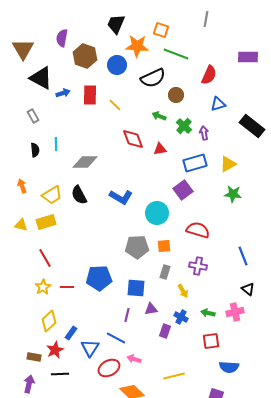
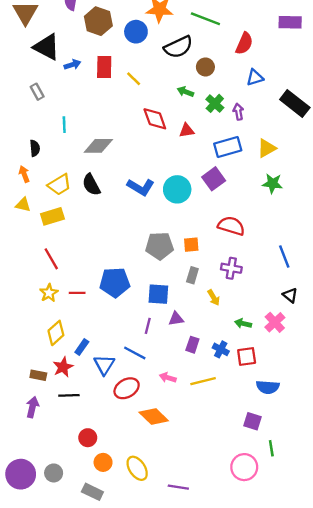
black semicircle: (35, 150) -> (35, 148), moved
cyan circle: (157, 213) -> (177, 189), moved
yellow triangle: (21, 225) -> (23, 205), moved
pink cross: (235, 312) -> (275, 322), turned -30
blue cross: (181, 317) -> (221, 349), moved
pink arrow: (134, 359) -> (168, 378), moved
yellow line: (174, 376) -> (203, 381), moved

